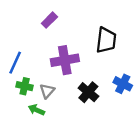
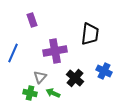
purple rectangle: (49, 20) -> (32, 20), moved, turned -64
green cross: (25, 86) -> (30, 93), moved
green arrow: (36, 110) -> (53, 93), moved

